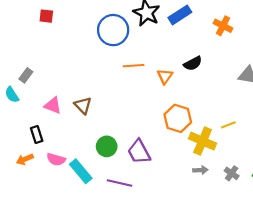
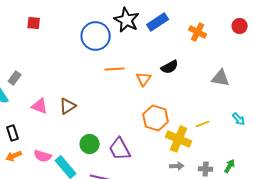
brown triangle: (83, 105) -> (68, 106), turned 42
black rectangle: (37, 135) -> (13, 133), moved
gray cross: (232, 173) -> (206, 169), turned -32

